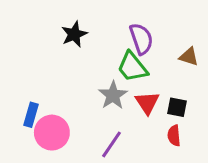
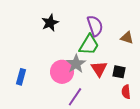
green trapezoid: (132, 67) -> (89, 45), turned -110
pink circle: (52, 133) -> (62, 72), moved
red semicircle: (174, 136) -> (126, 92), moved

